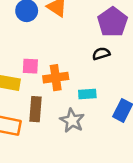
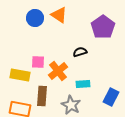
black semicircle: (101, 54) -> (80, 52), moved
orange cross: (56, 78) -> (58, 71), turned -30

